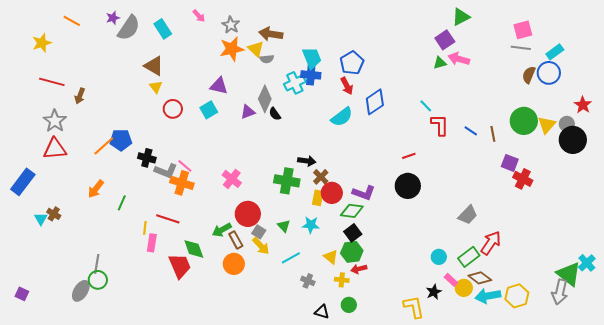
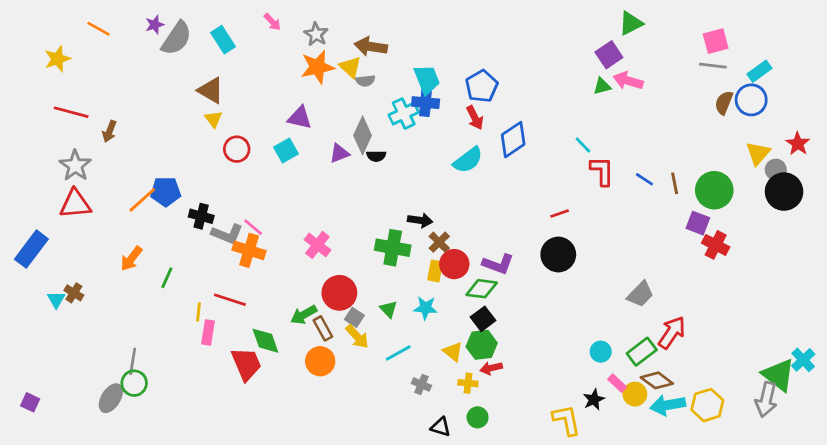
black semicircle: (275, 114) -> (376, 156), turned -56
green circle: (524, 121) -> (714, 190), moved
yellow triangle: (547, 125) -> (758, 153), moved

